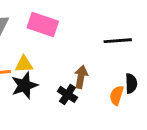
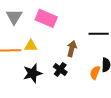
brown arrow: (81, 77) -> (72, 49), moved
black star: (24, 85) -> (33, 73), moved

